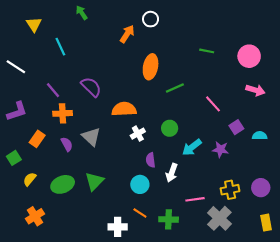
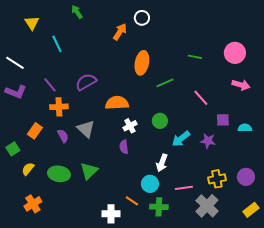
green line: (207, 51) -> (195, 57), moved
purple semicircle: (91, 87) -> (86, 82), turned -75
purple L-shape: (17, 111) -> (16, 92), moved, turned 40
purple square: (236, 127) -> (223, 120), turned 32
purple semicircle: (151, 160) -> (124, 147), moved
green ellipse: (63, 184) -> (59, 174), turned 30
cyan circle: (140, 184) -> (150, 184), moved
yellow rectangle: (266, 223) -> (251, 210), turned 63

